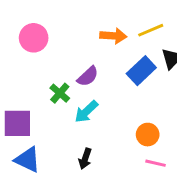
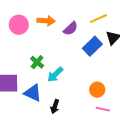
orange arrow: (113, 36) -> (46, 21), moved
purple semicircle: (88, 76) -> (71, 29), moved
blue triangle: (28, 160) -> (33, 93), moved

